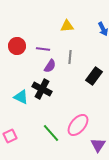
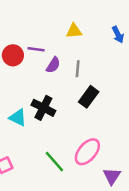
purple line: (43, 49) -> (36, 49), moved
purple semicircle: (50, 66) -> (53, 65), moved
black rectangle: (94, 76) -> (89, 97), moved

